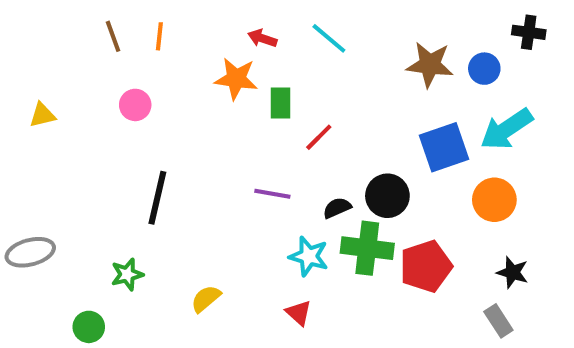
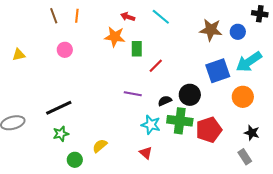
black line: (157, 198) -> (59, 108), moved, turned 52
green circle: (89, 327) -> (75, 160), moved

